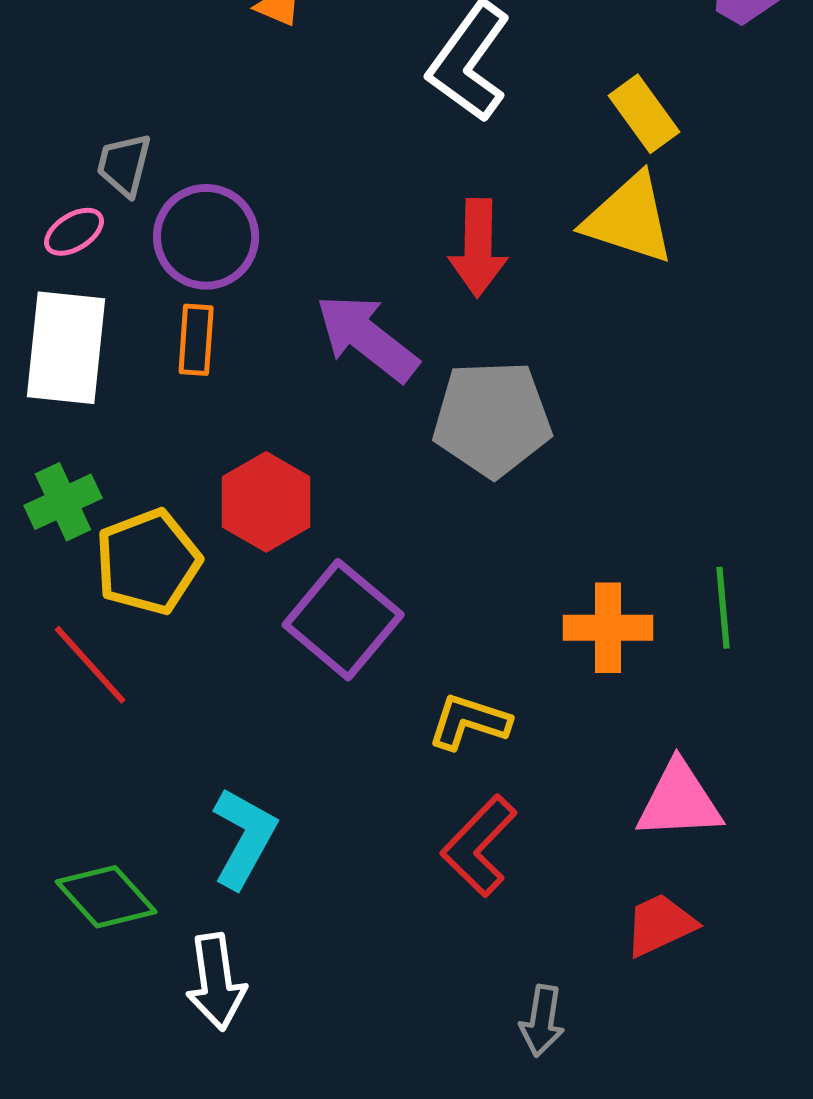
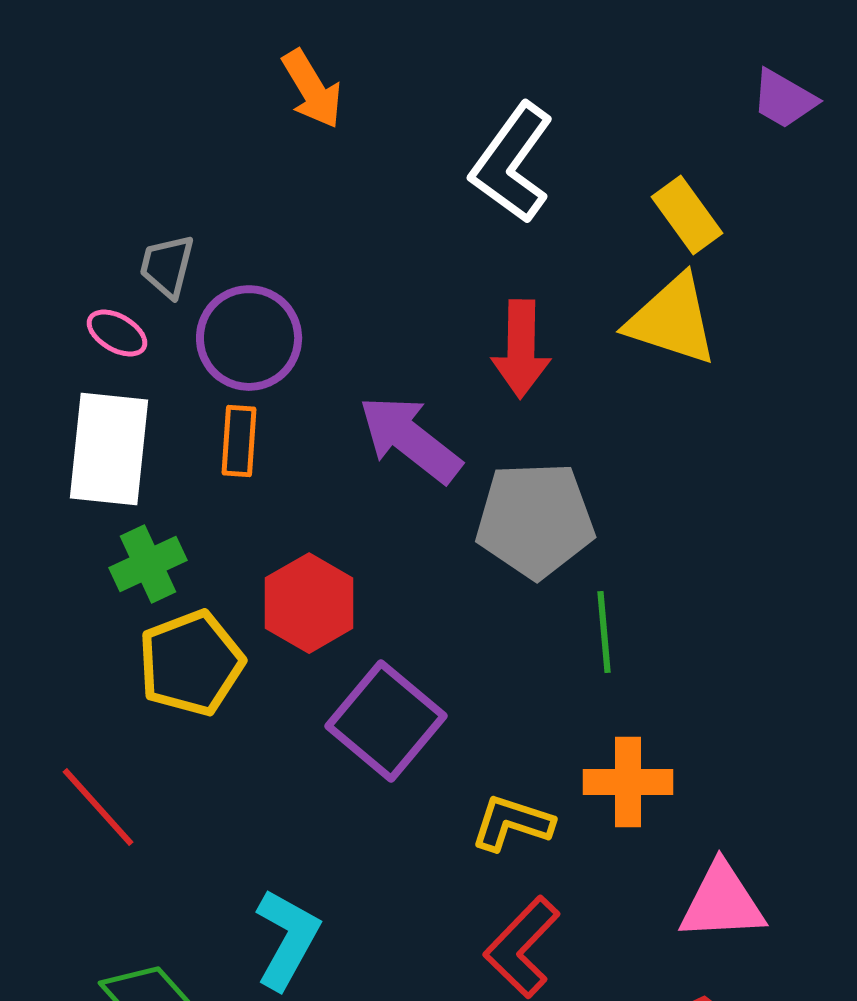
pink ellipse: (74, 232) -> (117, 333), turned 62
green cross: (63, 502) -> (148, 564), moved
green line: (723, 608) -> (604, 632), moved
orange cross: (608, 628) -> (628, 782), moved
red line: (90, 665) -> (98, 807), moved

